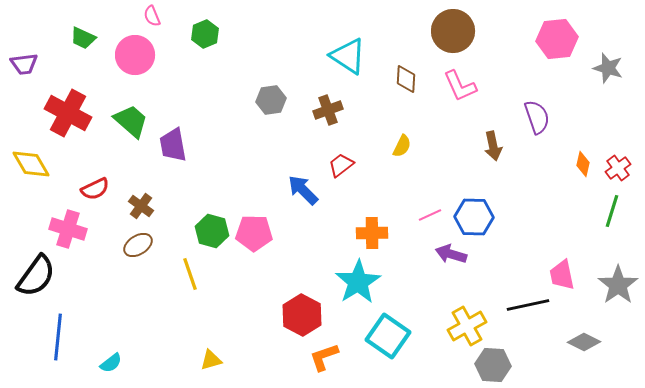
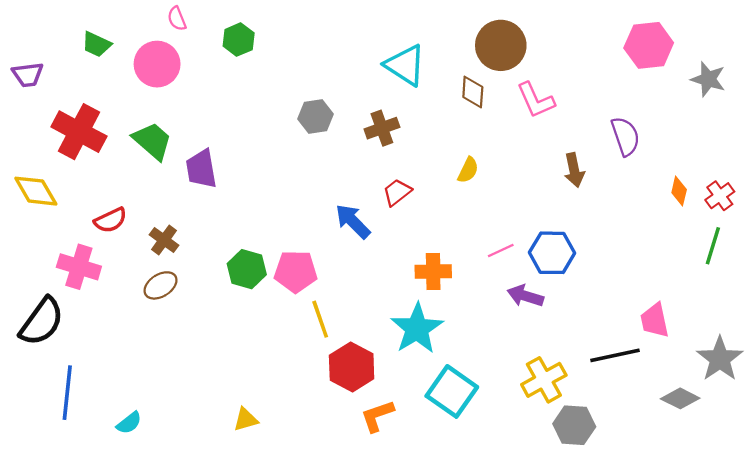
brown circle: (453, 31) -> (501, 45), moved
yellow line: (190, 274) -> (320, 319), moved
gray star: (618, 285) -> (720, 359), moved

